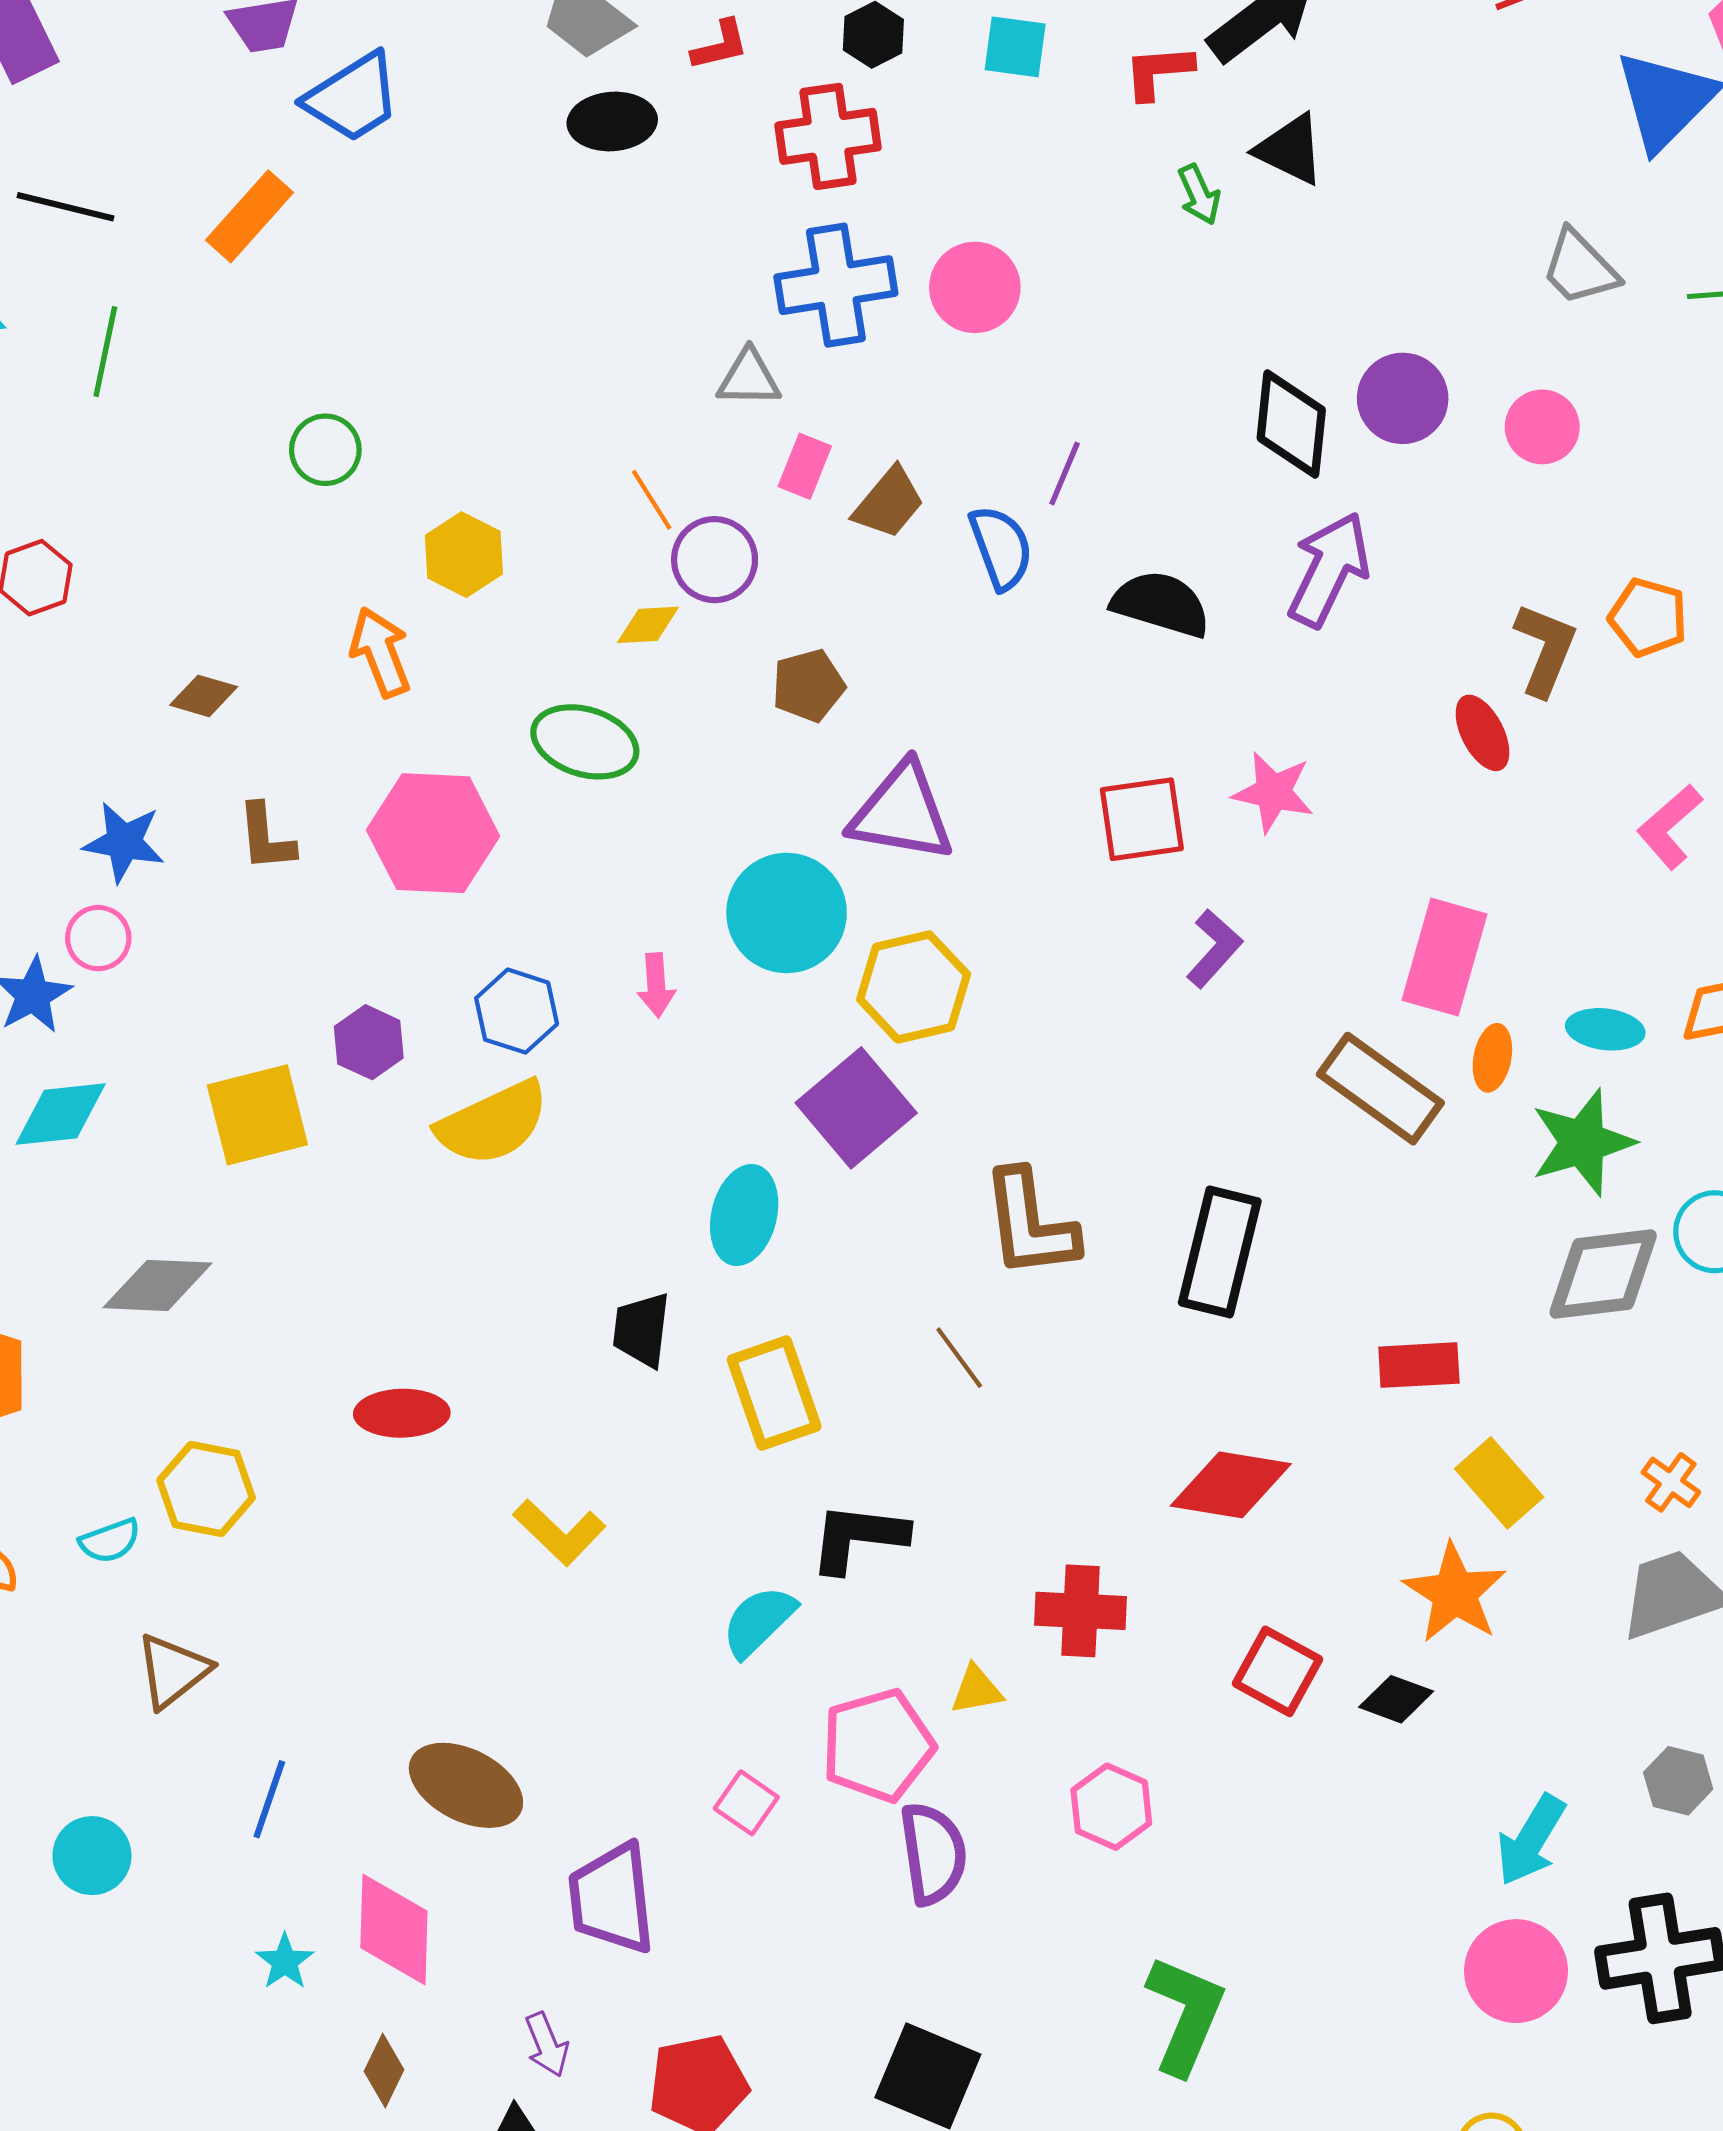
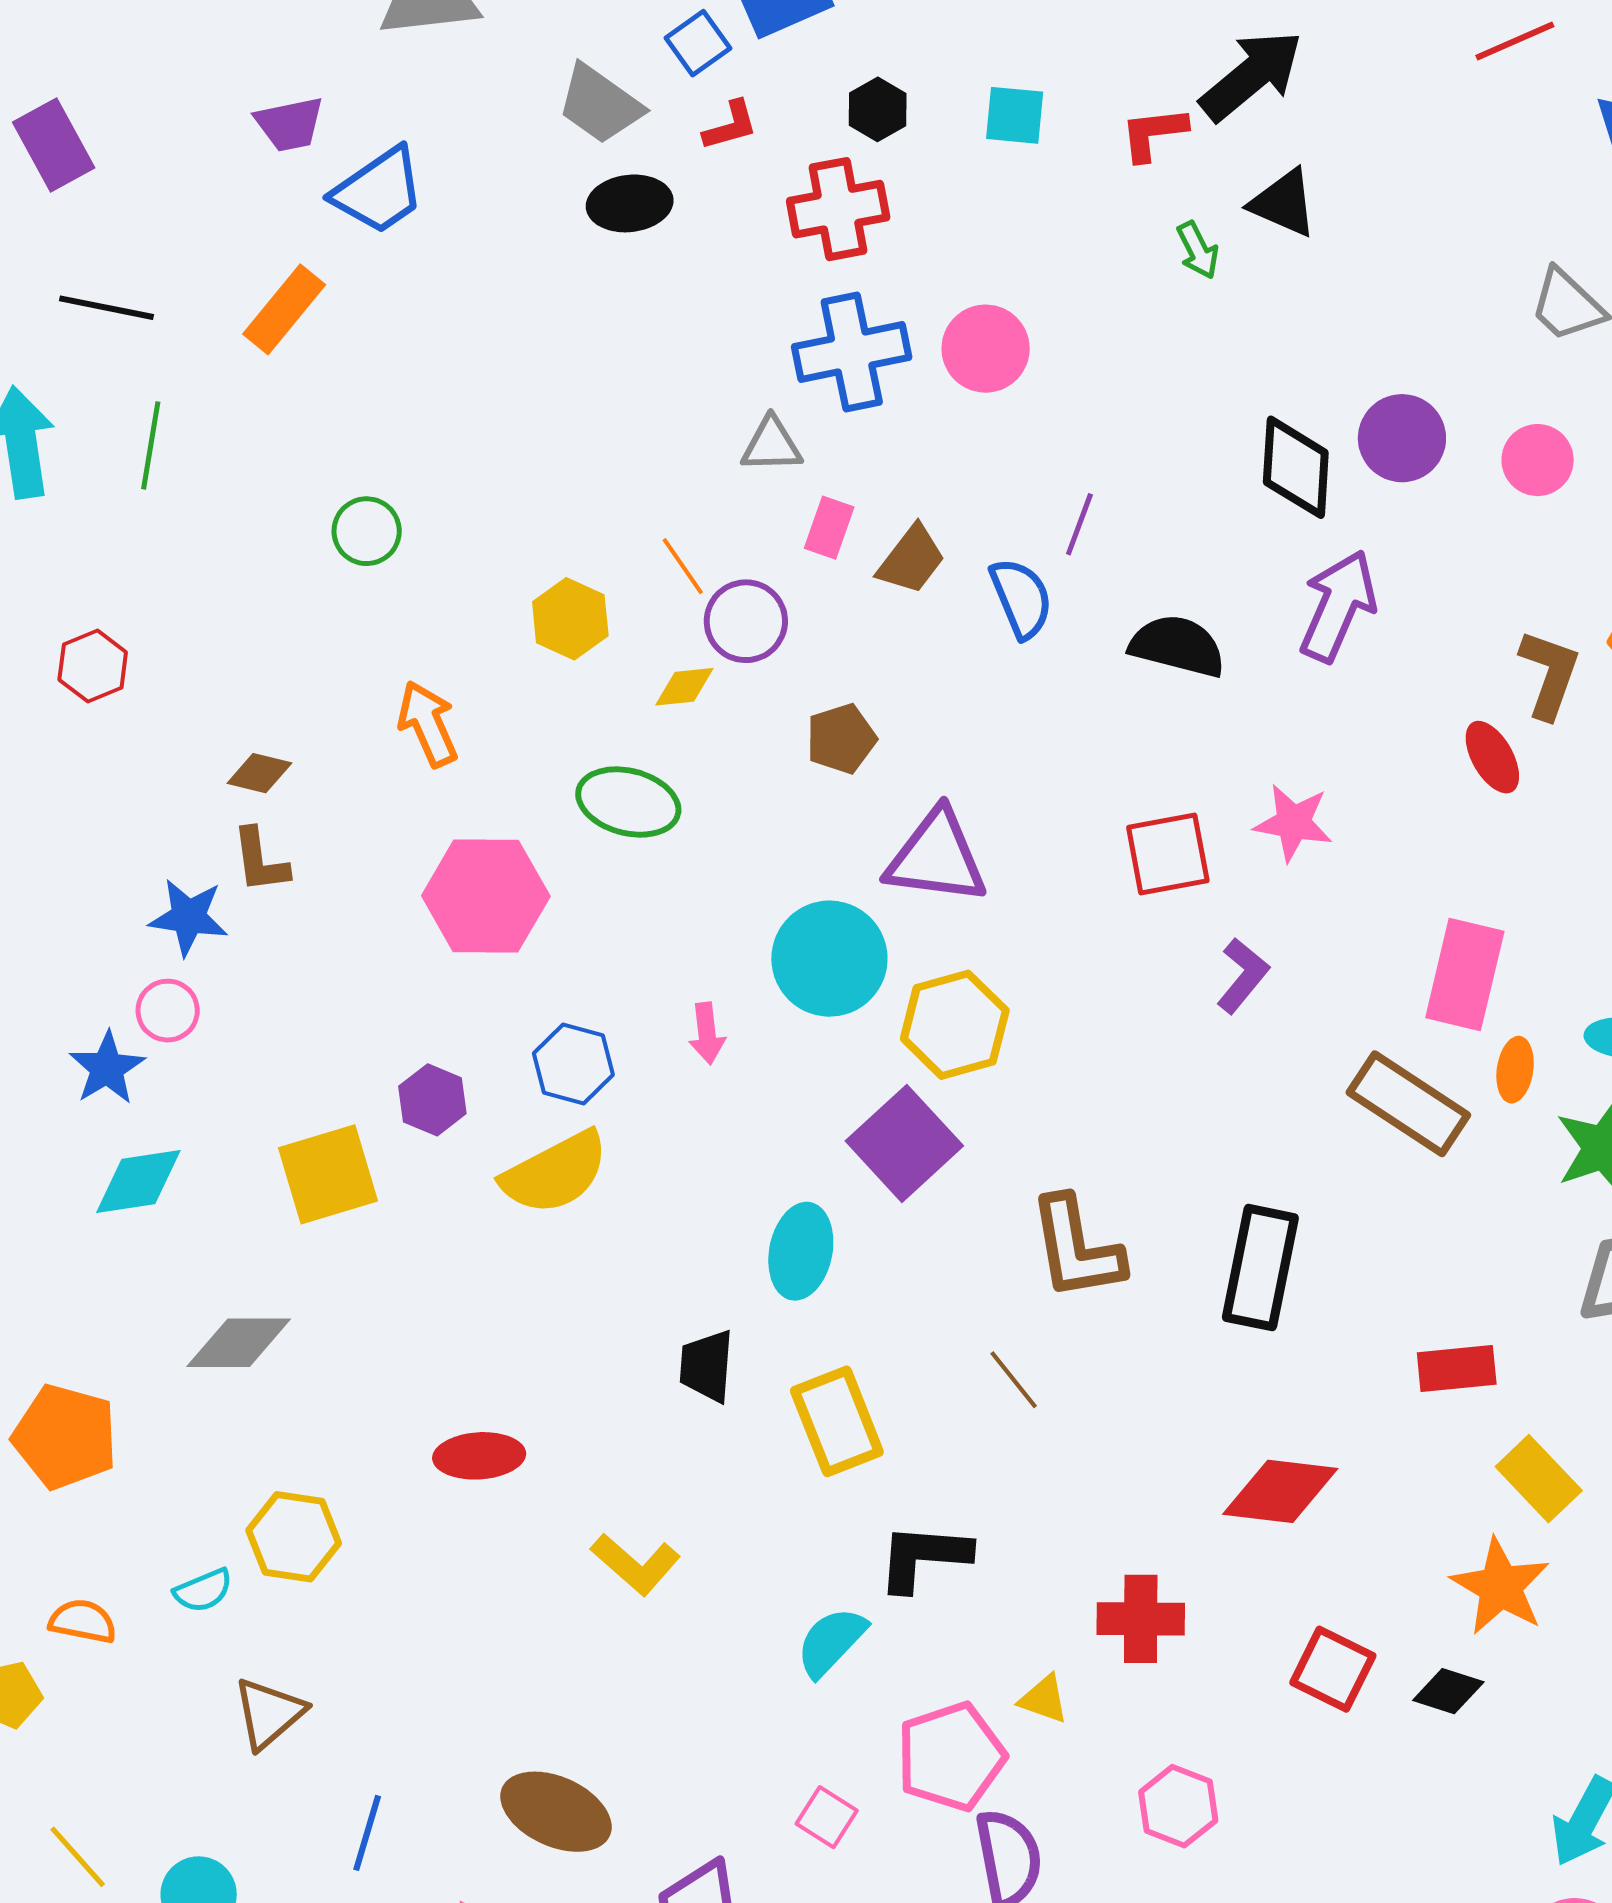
yellow hexagon: (464, 555) -> (570, 619), moved
brown L-shape: (266, 837) -> (260, 861), moved
yellow triangle: (976, 1690) -> (1044, 1699), turned 32

